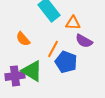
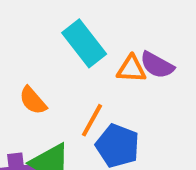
purple semicircle: (84, 41) -> (157, 65), moved

